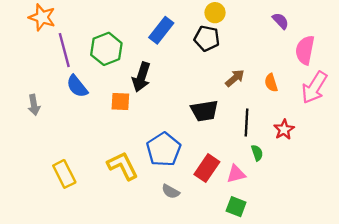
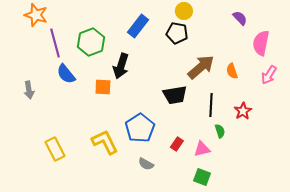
brown arrow: (235, 78) -> (201, 67), size x1.6
pink arrow: (314, 87) -> (269, 75), size x0.7
red rectangle: (207, 168) -> (177, 144), size x0.6

